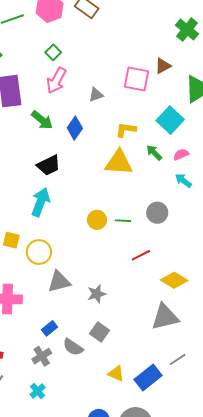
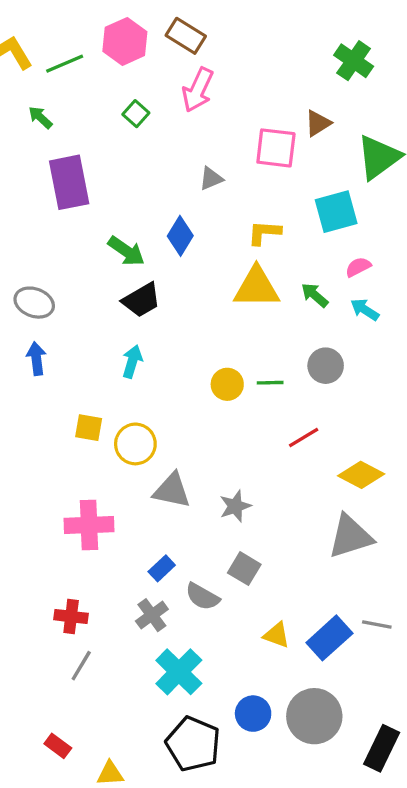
pink arrow: (56, 80) -> (198, 90), moved
green arrow: (42, 120) -> (126, 251), moved
cyan square: (170, 120) -> (336, 212), turned 36
green arrow: (154, 153) -> (315, 295), moved
cyan arrow: (41, 202) -> (132, 362), size x0.7
gray triangle: (59, 282) -> (172, 490), turned 30
gray line: (178, 359) -> (377, 625), moved, turned 48
cyan cross: (38, 391) -> (179, 672), moved, size x1.8

